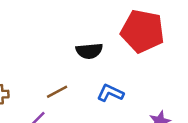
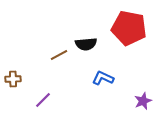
brown line: (57, 92) -> (59, 55), moved

